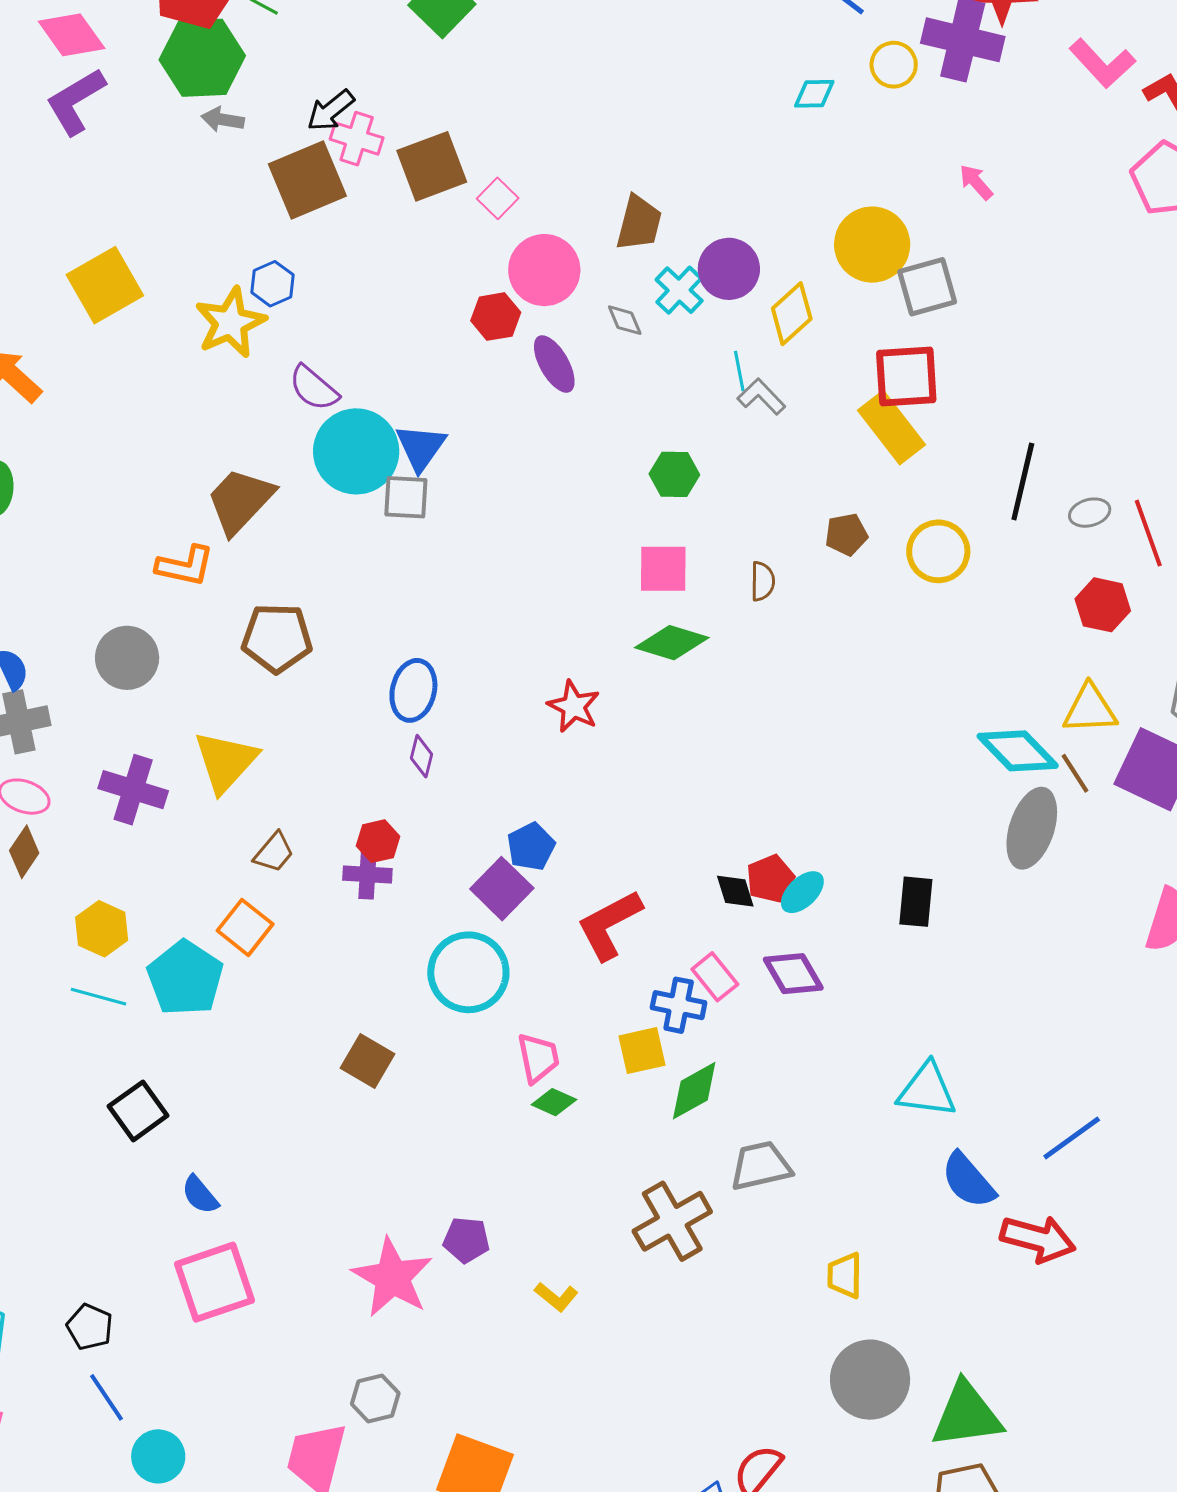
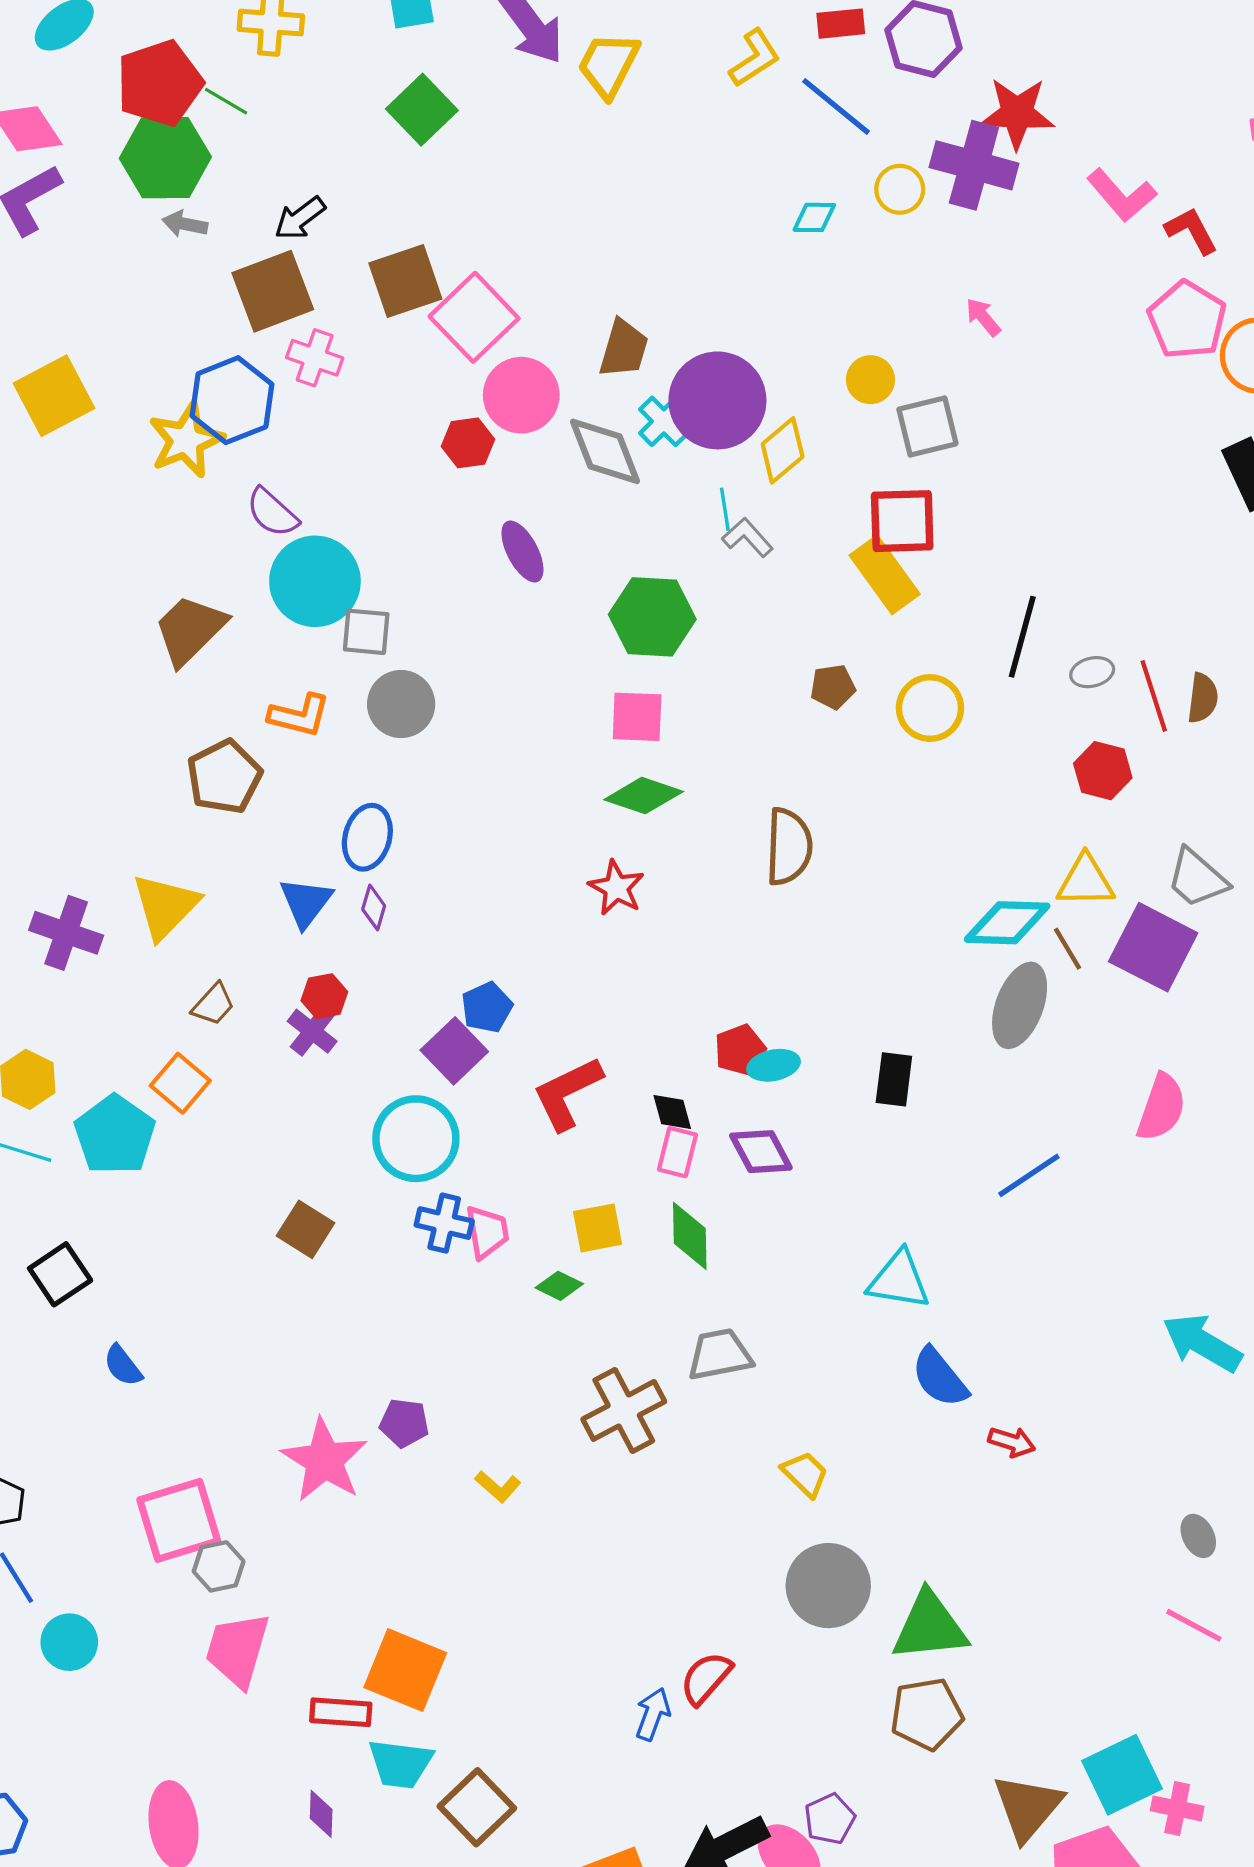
pink cross: (357, 139) -> (315, 358), moved
pink square: (498, 198) -> (474, 317), size x2.0
yellow circle: (872, 245) -> (870, 380), size x0.6
purple circle: (729, 269) -> (717, 400), size x1.5
blue hexagon: (272, 284) -> (232, 400), size x1.8
gray diamond: (625, 320) -> (605, 451), size x2.0
purple ellipse: (554, 364) -> (522, 551), moved
blue triangle: (421, 447) -> (306, 902), moved
green hexagon: (674, 474) -> (652, 617), size x1.6
orange L-shape: (185, 566) -> (299, 715), moved
brown semicircle: (763, 581) -> (789, 847), moved, size x1.8
brown pentagon: (277, 638) -> (224, 777), turned -30
gray circle: (127, 658) -> (401, 704), moved
red star: (574, 706) -> (616, 888), moved
cyan diamond: (1018, 751) -> (1007, 923), turned -46
purple cross: (367, 874) -> (312, 1031), turned 33
black diamond: (735, 891) -> (672, 1112), moved
cyan ellipse: (802, 892) -> (774, 1065), turned 30
pink rectangle: (715, 977) -> (677, 1152), turned 51
blue cross: (679, 1005) -> (444, 1223), moved
green diamond: (694, 1091) -> (690, 1236), moved, turned -64
green diamond: (554, 1102) -> (559, 1286), moved
blue line: (1072, 1138) -> (1029, 1175), moved
red arrow: (1038, 1239) -> (1012, 1442), size x0.6
yellow trapezoid: (845, 1275) -> (805, 1474), turned 132
pink square: (214, 1282) -> (179, 1520), moved
gray hexagon: (375, 1399) -> (219, 1566), moved

